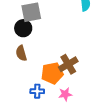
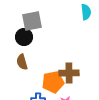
brown cross: (68, 64) -> (69, 73), turned 30

